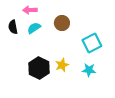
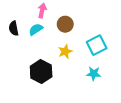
pink arrow: (30, 10) -> (42, 10), moved, turned 104
yellow star: (62, 65) -> (65, 52), moved

